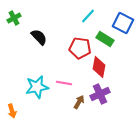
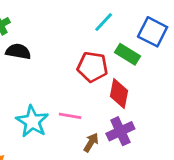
black semicircle: (39, 37) -> (18, 51), moved, turned -36
cyan star: (37, 87) -> (32, 121), turned -30

